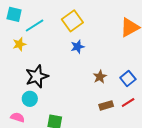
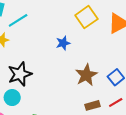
yellow square: (72, 21) -> (86, 17), moved
brown star: (100, 77) -> (86, 75), size x1.5

